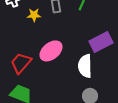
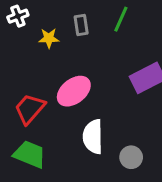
white semicircle: (85, 66) -> (93, 137), moved

